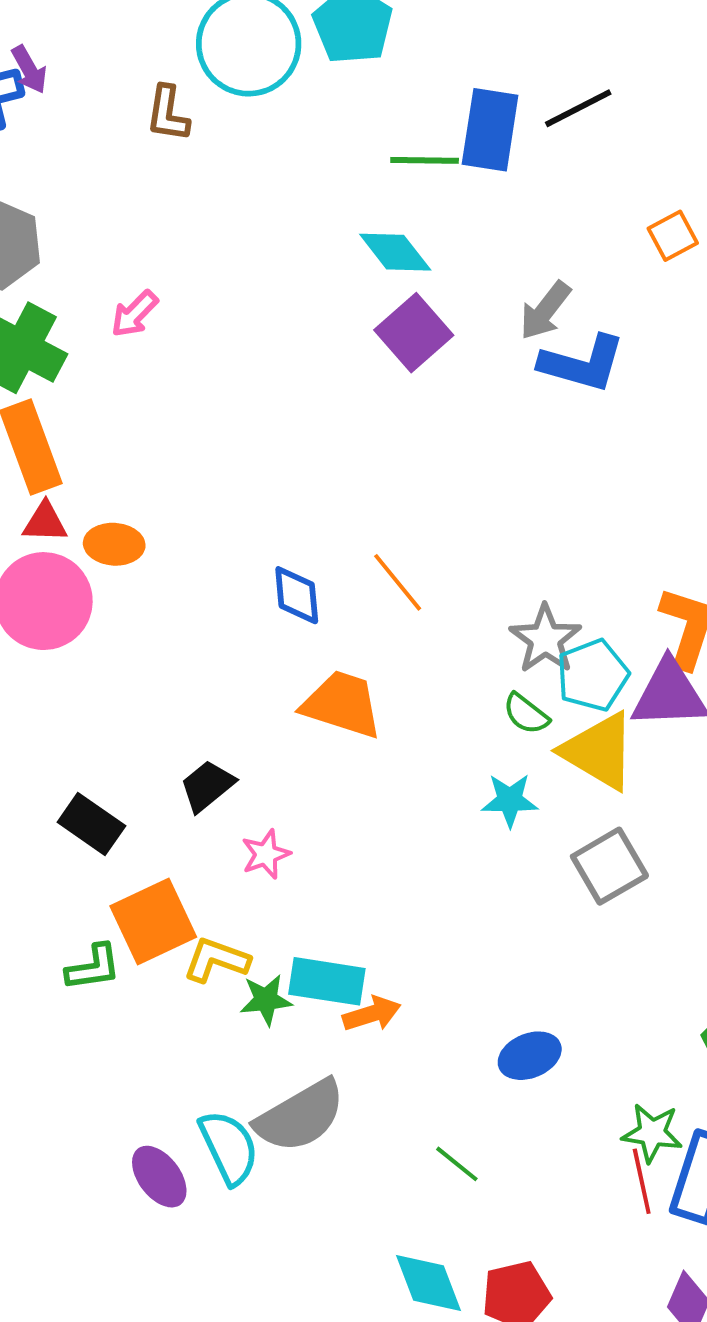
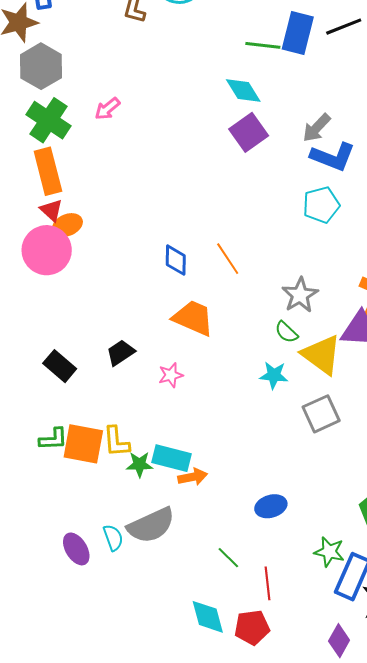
red triangle: (45, 522) -> (51, 210), turned 35
orange ellipse: (114, 544) -> (67, 225), moved, turned -32
cyan pentagon: (593, 675) -> (321, 205), moved
pink star: (266, 854) -> (171, 375), moved
orange square: (153, 922) -> (83, 444), moved, turned 30
yellow L-shape: (216, 960) -> (116, 442), turned -120
cyan semicircle: (229, 1147) -> (113, 538), size x0.7
red line: (642, 1181) -> (268, 583), moved

